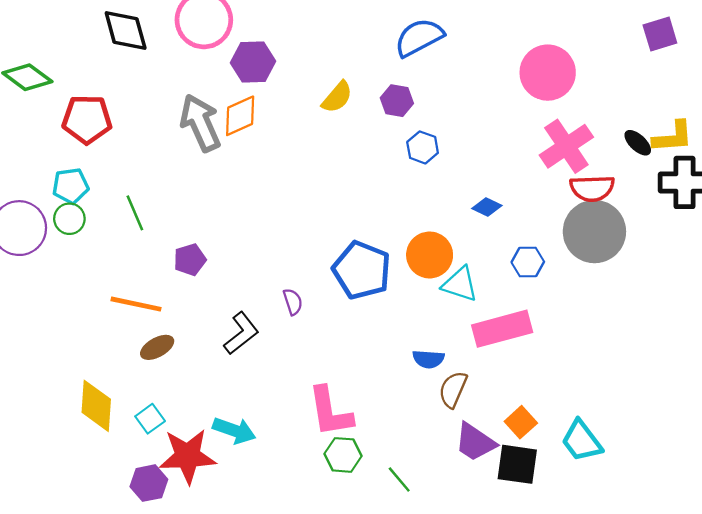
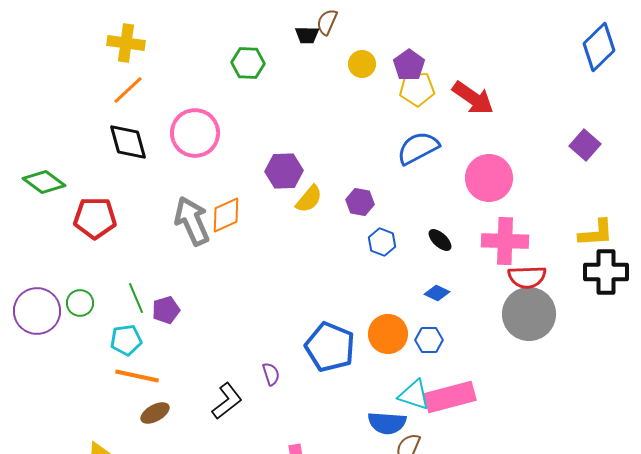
purple square: (660, 34) -> (585, 145), turned -32
blue semicircle: (419, 37) -> (418, 148), moved
purple hexagon: (253, 62) -> (284, 171), moved
black ellipse: (638, 143) -> (440, 240), moved
pink cross: (566, 146) -> (505, 241), turned 36
cyan pentagon: (71, 186) -> (126, 340), moved
purple pentagon: (190, 260) -> (166, 310), moved
blue hexagon: (528, 262) -> (429, 340), moved
cyan triangle: (460, 284) -> (414, 395), moved
blue semicircle: (428, 359) -> (387, 423), size x1.4

